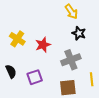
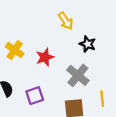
yellow arrow: (71, 12) -> (66, 21), moved
gray cross: (71, 60) -> (78, 75), turned -30

